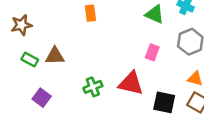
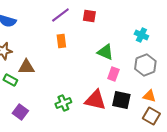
green triangle: (155, 14) -> (105, 52), moved
brown triangle: (55, 56) -> (26, 67), moved
black square: (164, 102) -> (121, 100), moved

